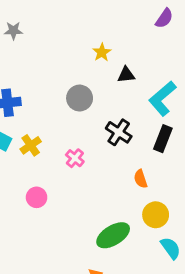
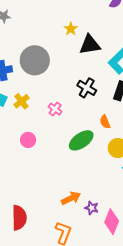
black triangle: (126, 75) -> (90, 45), size x1.6
gray circle: (80, 98) -> (35, 60), moved, size x1.5
green ellipse: (113, 235) -> (81, 140), moved

